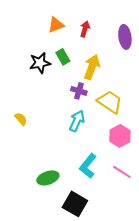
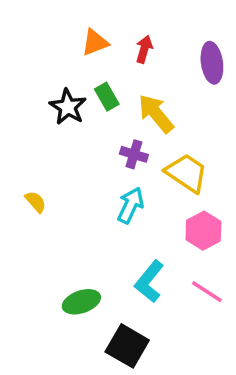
black star: (40, 63) -> (68, 107), turned -30
yellow arrow: (92, 67) -> (156, 114), turned -60

